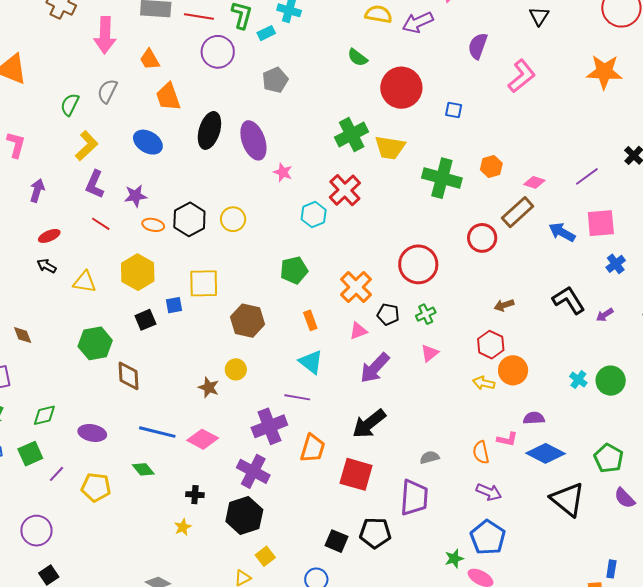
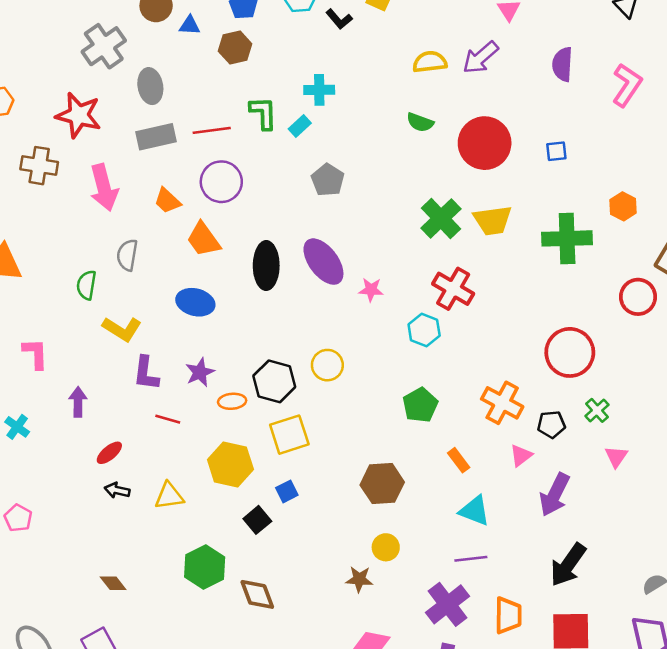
purple circle: (218, 52) -> (221, 182), moved
yellow L-shape: (87, 146) -> (122, 329), turned 92
yellow square: (204, 283) -> (289, 435), moved

